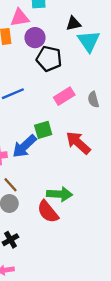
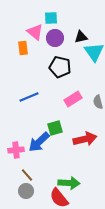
pink triangle: (20, 18) -> (35, 32), turned 48
purple circle: (35, 38) -> (55, 38), moved
red arrow: (78, 143) -> (85, 139), turned 125

